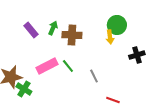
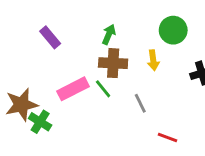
green arrow: (53, 28) -> (109, 34), moved
brown cross: (72, 35) -> (113, 63), moved
yellow arrow: (110, 37) -> (153, 60), moved

